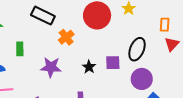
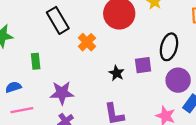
black rectangle: (43, 16) -> (58, 20), turned 40
purple star: (51, 67) -> (62, 93), moved

